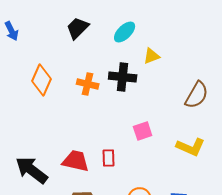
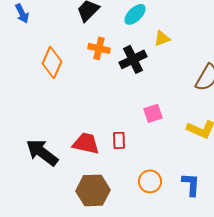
black cross: (123, 77) -> (133, 59), turned -32
orange cross: (88, 84) -> (99, 48), moved

